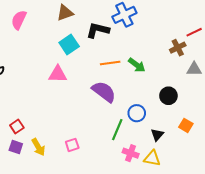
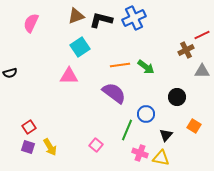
black L-shape: (98, 30) -> (101, 20), moved
pink square: (72, 145) -> (96, 145), moved, turned -32

